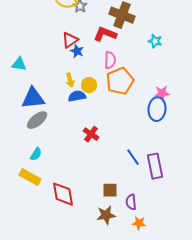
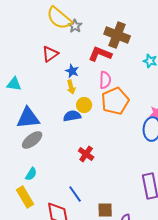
red triangle: (70, 40) -> (50, 54), moved
yellow arrow: (70, 80) -> (71, 87), moved
blue line: (133, 157) -> (75, 194), moved
yellow rectangle: (30, 177) -> (25, 197), turned 30

